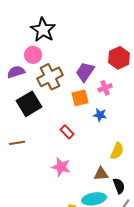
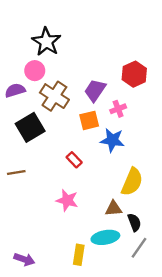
brown cross: (50, 77) -> (54, 96), turned -30
blue star: (100, 115) -> (112, 140), size x1.5
yellow semicircle: (117, 151) -> (132, 182), size x1.4

